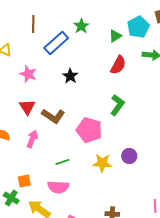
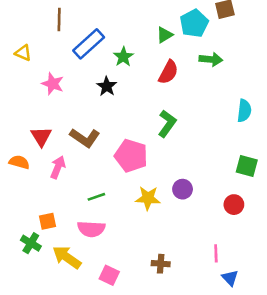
green star: (81, 26) -> (123, 57), moved
red triangle: (27, 107) -> (41, 136), moved

